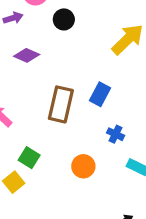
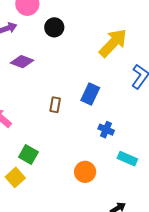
brown rectangle: (61, 104) -> (55, 105), size x0.5
orange circle: (83, 166) -> (85, 172), moved

